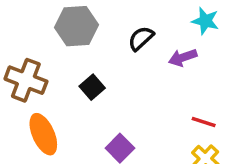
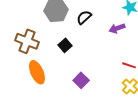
black semicircle: (141, 38) -> (84, 17), moved

